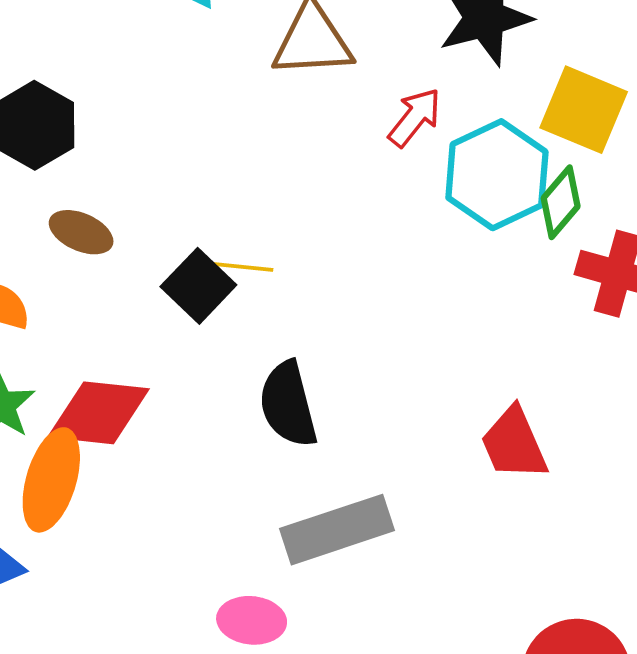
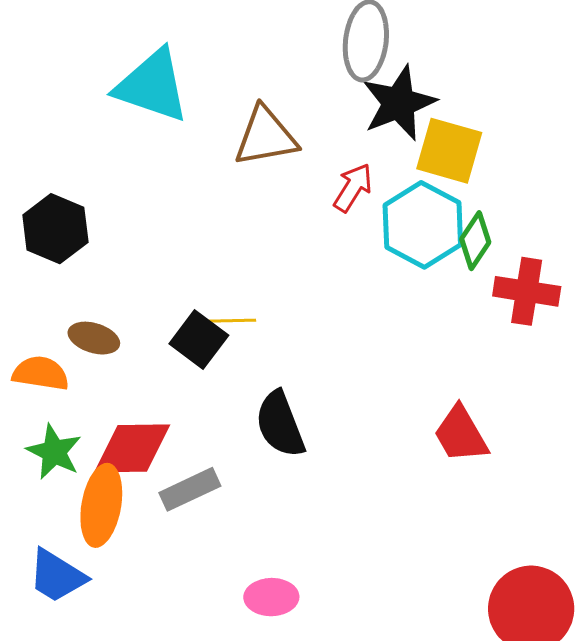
yellow square: (584, 110) -> (449, 151), moved
brown ellipse: (81, 232) -> (94, 338), moved
gray rectangle: (337, 530) -> (190, 489), moved, size x0.7

